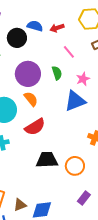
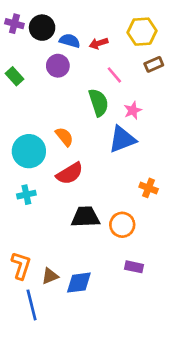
black circle: (17, 38) -> (42, 28), moved
green semicircle: (57, 73) -> (99, 103), size x1.5
purple circle: (28, 74) -> (58, 66), moved, size x0.7
purple rectangle: (84, 198) -> (134, 267), turned 64

